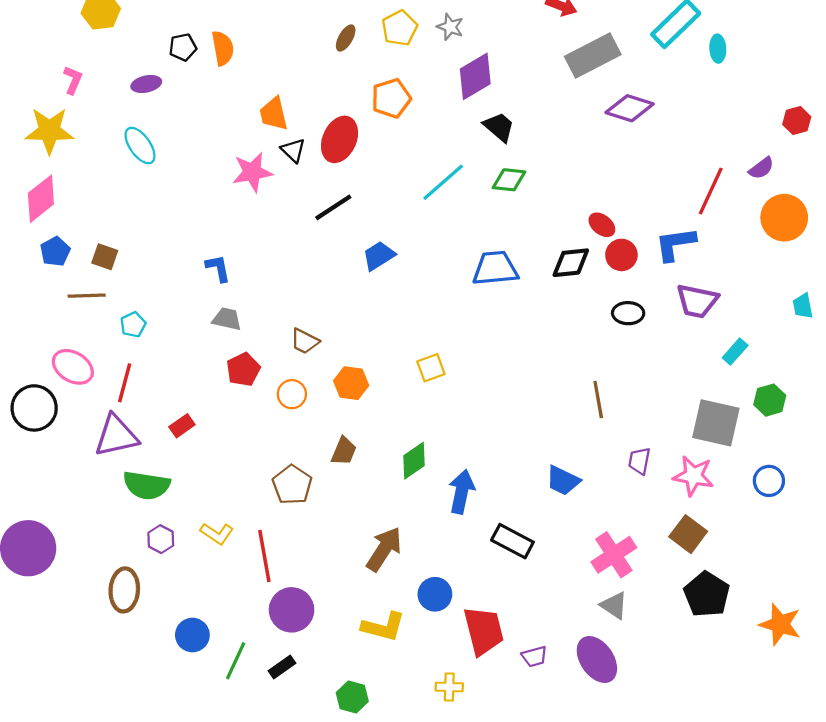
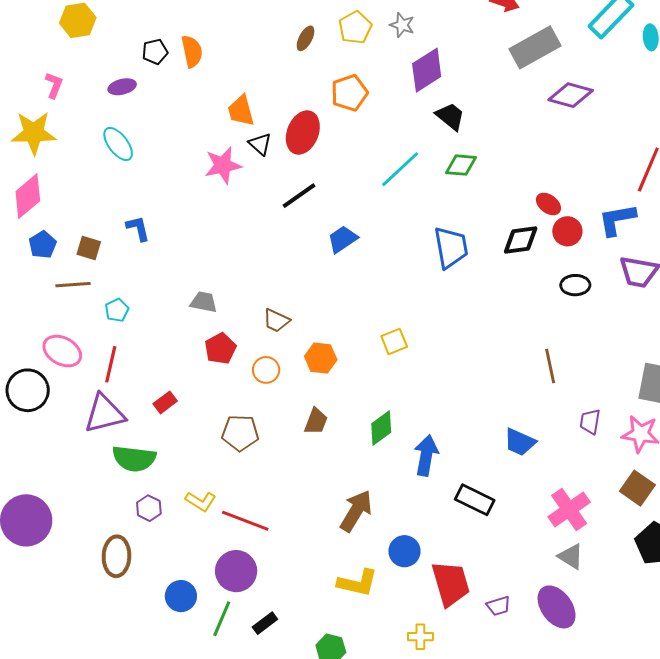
blue L-shape: (218, 268) -> (138, 228), moved
blue trapezoid: (495, 268) -> (451, 247), turned 87
brown pentagon: (292, 485) -> (240, 433), moved, turned -30
red line: (264, 556) -> (245, 521), turned -57
purple circle: (292, 610) -> (236, 571), moved

